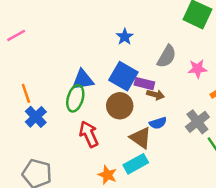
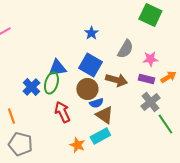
purple rectangle: (144, 84) -> (146, 79), moved
orange line: (26, 93) -> (11, 116), moved
brown arrow: (156, 95) -> (116, 80), size x1.5
blue cross: (36, 117) -> (31, 87), moved
blue semicircle: (158, 123) -> (96, 103), moved

